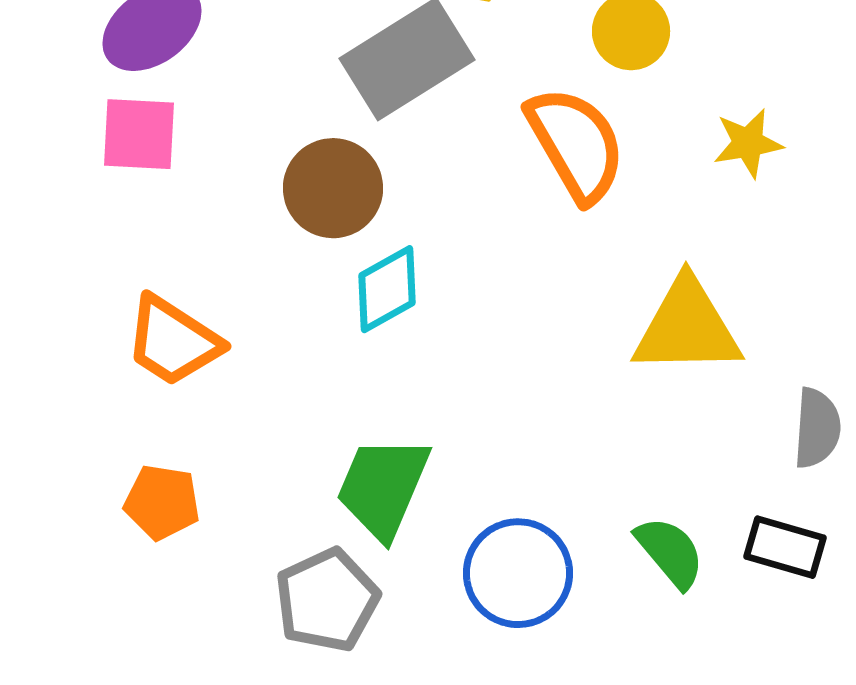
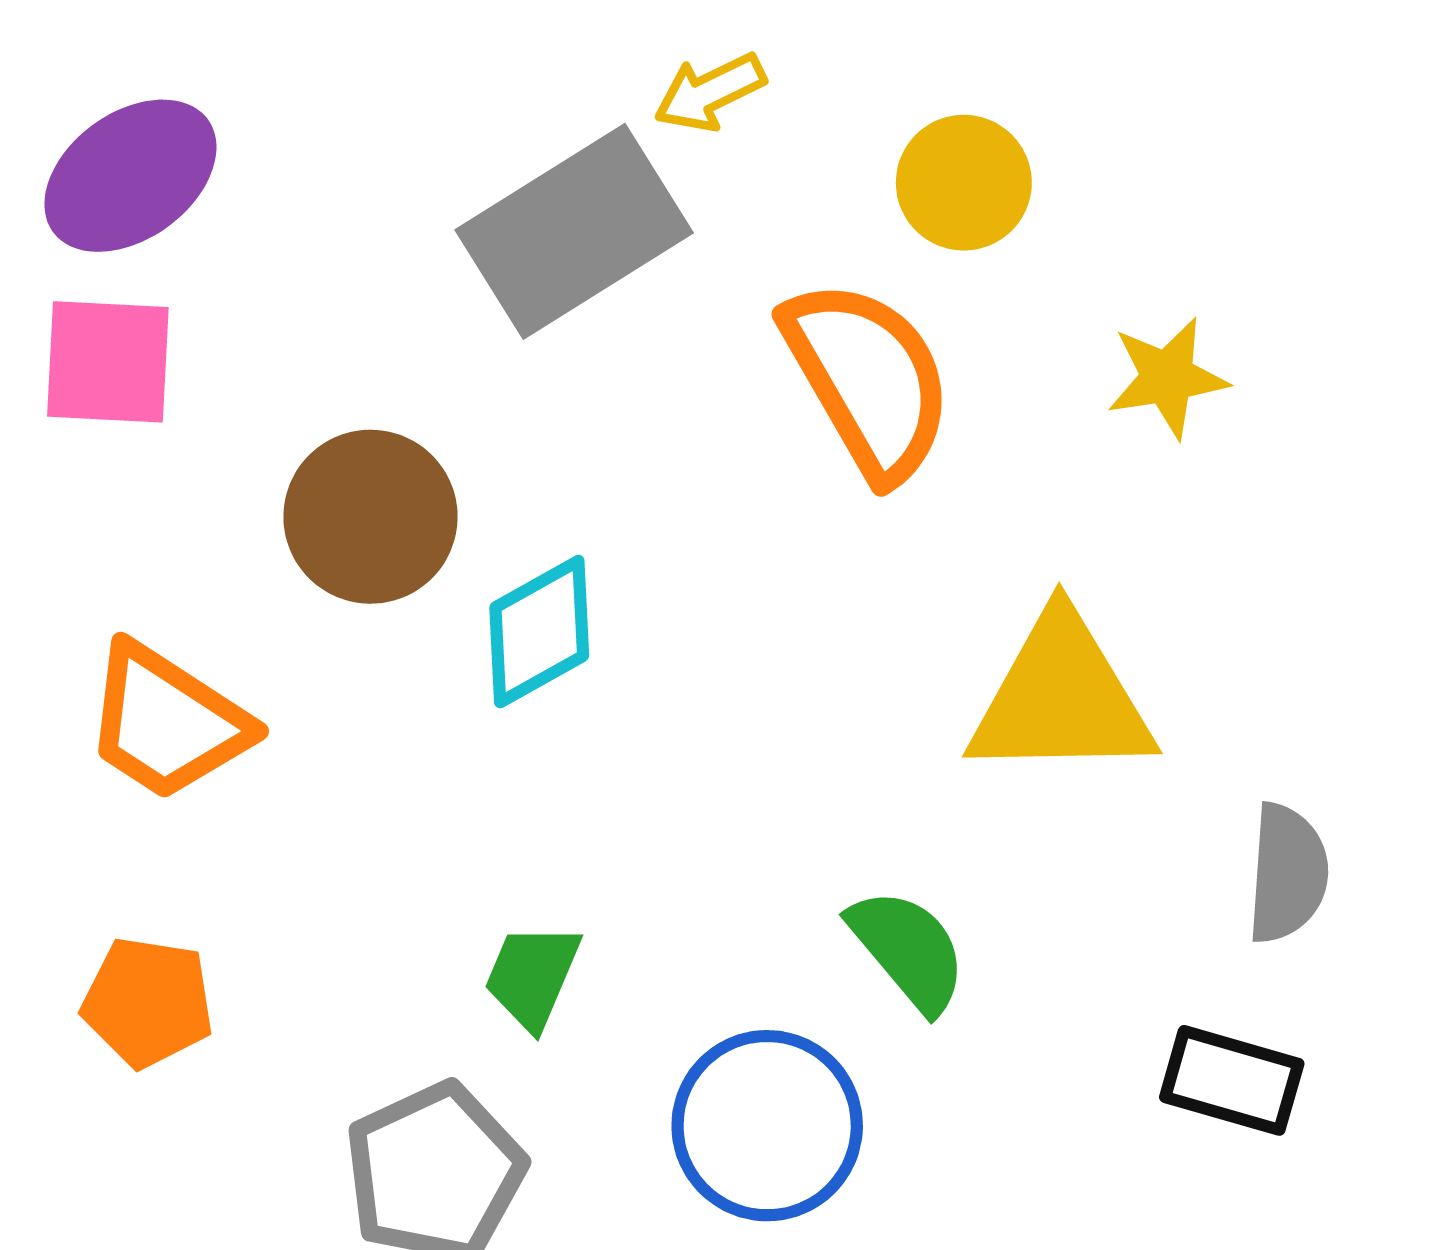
brown circle: (333, 188) -> (371, 517), moved
green trapezoid: (383, 487) -> (532, 976), size x0.6
green semicircle: (670, 552) -> (908, 950), moved

